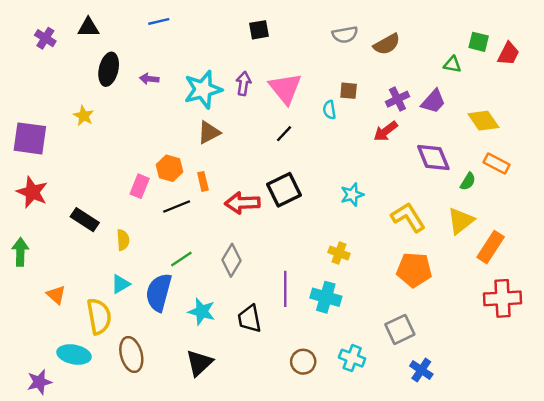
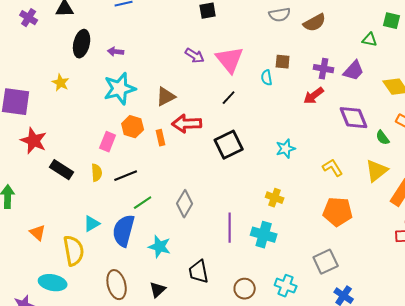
purple arrow: (243, 84) -> (195, 56), turned 114
cyan star: (203, 90) -> (120, 89), moved
purple cross: (397, 99) -> (324, 69), turned 36
green semicircle: (468, 181) -> (383, 138), turned 112
red star: (32, 192) -> (34, 141), moved
red arrow: (242, 203) -> (187, 124), moved
black line: (177, 206) -> (126, 176), moved
yellow L-shape: (408, 217) -> (333, 168), size x0.7
yellow semicircle: (123, 240) -> (97, 173), moved
black trapezoid: (249, 319) -> (199, 272), moved
brown ellipse: (131, 354) -> (117, 285), moved
black triangle: (199, 363) -> (158, 290), size x0.7

